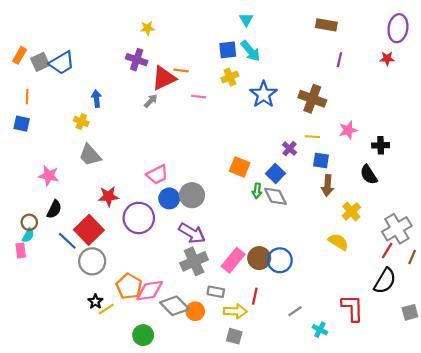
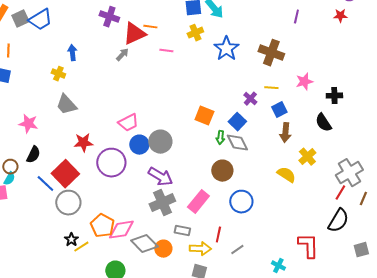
blue square: (321, 160) -> (279, 110), turned -35
yellow semicircle: (338, 242) -> (286, 175), moved
brown circle: (259, 258) -> (222, 171), moved
gray line: (295, 311) -> (237, 250), moved

